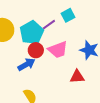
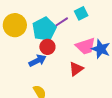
pink trapezoid: (58, 50) -> (86, 46), moved
red triangle: (77, 77) -> (76, 69), moved, turned -35

